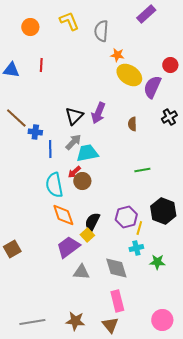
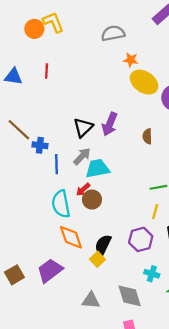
yellow L-shape: (69, 21) -> (53, 22), moved
gray semicircle: (101, 31) -> (113, 33), turned 75
yellow line: (139, 228) -> (155, 212), moved
purple trapezoid: (68, 247) -> (50, 270), moved
cyan cross: (136, 248) -> (152, 274), turned 32

